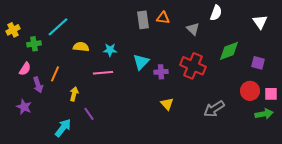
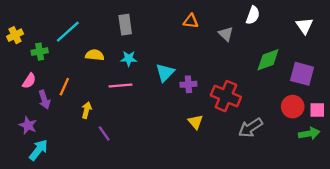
gray rectangle: (143, 20) -> (125, 25), moved
purple square: (258, 63) -> (302, 74), size x1.5
red cross: (193, 66) -> (226, 96), moved
cyan arrow: (63, 128) -> (38, 150), moved

